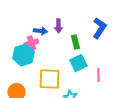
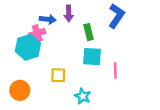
cyan square: (78, 63) -> (92, 57), turned 30
yellow square: (49, 79) -> (58, 75), size x0.6

